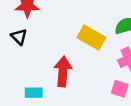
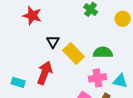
black triangle: (19, 37) -> (53, 42), moved

